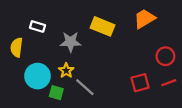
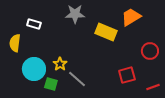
yellow rectangle: (103, 26) -> (106, 32), moved
gray star: (71, 42) -> (75, 14), moved
red line: (169, 83) -> (153, 87), moved

